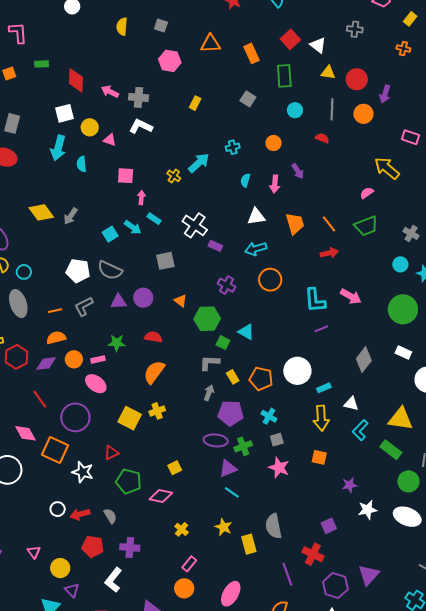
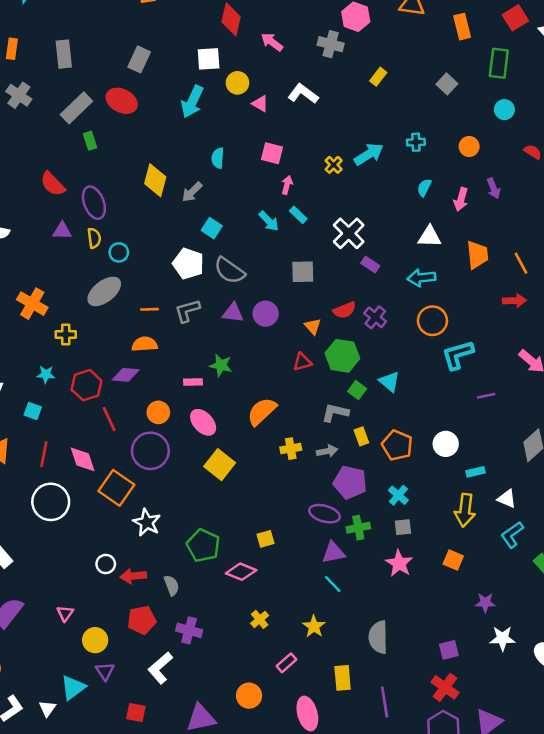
gray cross: (139, 97) -> (331, 44), moved
cyan semicircle: (82, 164) -> (218, 158), moved
yellow diamond: (41, 212) -> (155, 180), turned 40
cyan square: (110, 234) -> (212, 228), moved, turned -35
cyan L-shape: (315, 300) -> (458, 355), moved, turned 68
gray ellipse: (18, 303) -> (104, 291), turned 60
red semicircle: (153, 337) -> (345, 310), moved, turned 138
red hexagon: (16, 357) -> (87, 385), moved
orange circle: (74, 359) -> (158, 412), moved
white circle: (297, 371) -> (446, 444), size x0.7
pink ellipse: (96, 384) -> (203, 422), moved
gray arrow: (209, 393) -> (327, 451), turned 49
yellow cross: (157, 411) -> (291, 449), moved
red triangle: (111, 453) -> (302, 362), moved
yellow rectangle: (249, 544) -> (343, 678), moved
red pentagon: (93, 546) -> (142, 620), turned -30
red cross: (313, 554) -> (445, 687), moved
pink rectangle: (189, 564) -> (287, 663), moved
pink ellipse: (231, 594) -> (307, 714), turned -55

